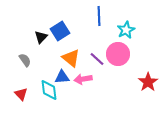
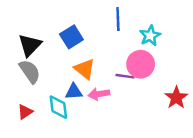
black triangle: (41, 37) -> (30, 45), moved, size x1.5
purple line: (97, 59) -> (125, 76), moved, turned -35
gray semicircle: (25, 60) -> (30, 71), size x1.5
red triangle: (21, 94) -> (25, 112), turned 40

